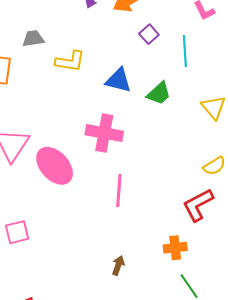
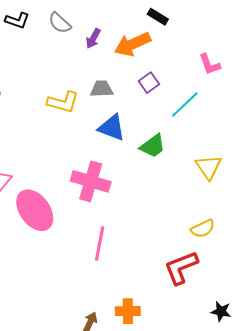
gray trapezoid: (33, 39) -> (102, 89), moved
cyan line: (185, 51) -> (185, 104), turned 44
orange cross: (175, 248) -> (128, 311), moved

